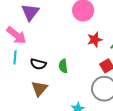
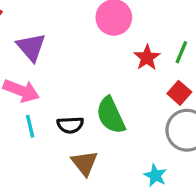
green semicircle: (63, 66) -> (111, 115), size x1.6

